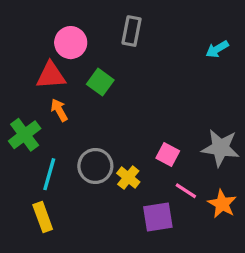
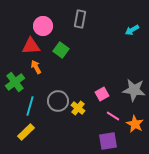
pink square: (168, 154) -> (102, 94), turned 32
yellow rectangle: (43, 217) -> (26, 132), turned 66
purple square: (158, 217) -> (108, 141), moved

